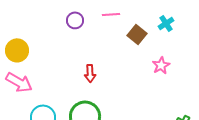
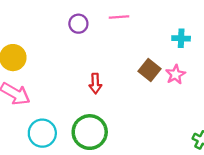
cyan cross: (166, 23) -> (181, 38), moved, turned 35
brown square: (137, 34) -> (149, 70), moved

